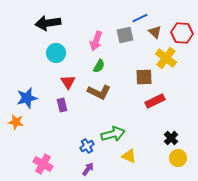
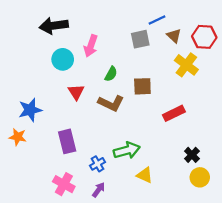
pink arrow: (96, 41) -> (91, 46), moved
brown square: (144, 77) -> (142, 86), moved
purple rectangle: (62, 105) -> (67, 141), moved, size x1.5
pink cross: (43, 164) -> (64, 184), moved

